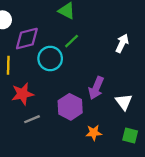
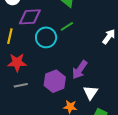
white triangle: (124, 102) -> (90, 93), moved

